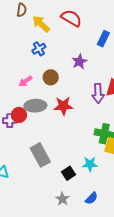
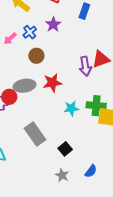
blue cross: (39, 49) -> (30, 32), moved
purple star: (79, 62) -> (53, 24), moved
pink arrow: (25, 81) -> (10, 39), moved
cyan star: (90, 164) -> (71, 108), moved

